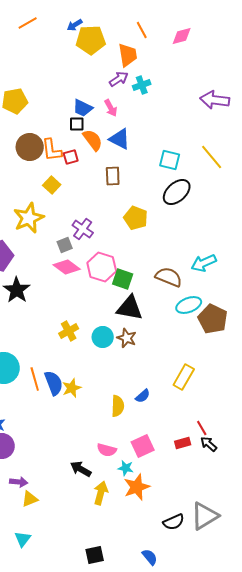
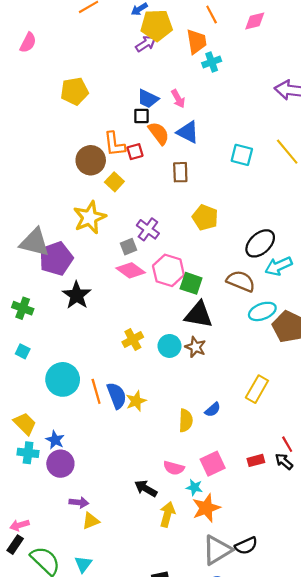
purple arrow: (119, 79) -> (146, 44), moved
cyan cross: (142, 85) -> (212, 62), moved
brown circle: (30, 147) -> (91, 160), moved
black ellipse: (177, 192) -> (260, 243), moved
red line: (202, 428) -> (287, 444), moved
gray triangle: (205, 516) -> (217, 550), moved

